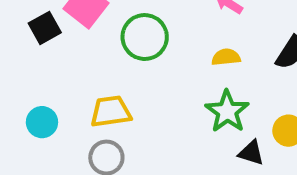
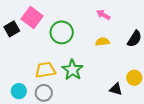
green star: (227, 111) -> (72, 70), moved
cyan circle: (42, 122) -> (19, 91), moved

